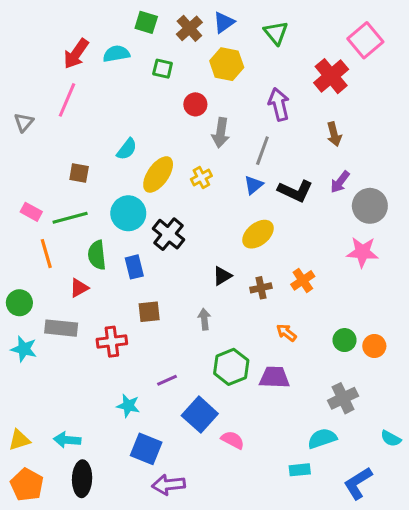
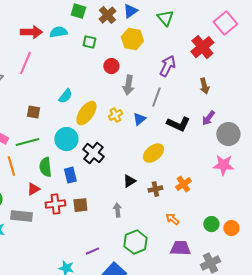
red arrow: (76, 54) -> (31, 32), turned -125
purple arrow: (279, 104) -> (167, 66), turned 40
blue triangle: (254, 185) -> (139, 119), moved
red cross: (112, 342) -> (55, 204), moved
purple trapezoid: (274, 377) -> (180, 248), moved

